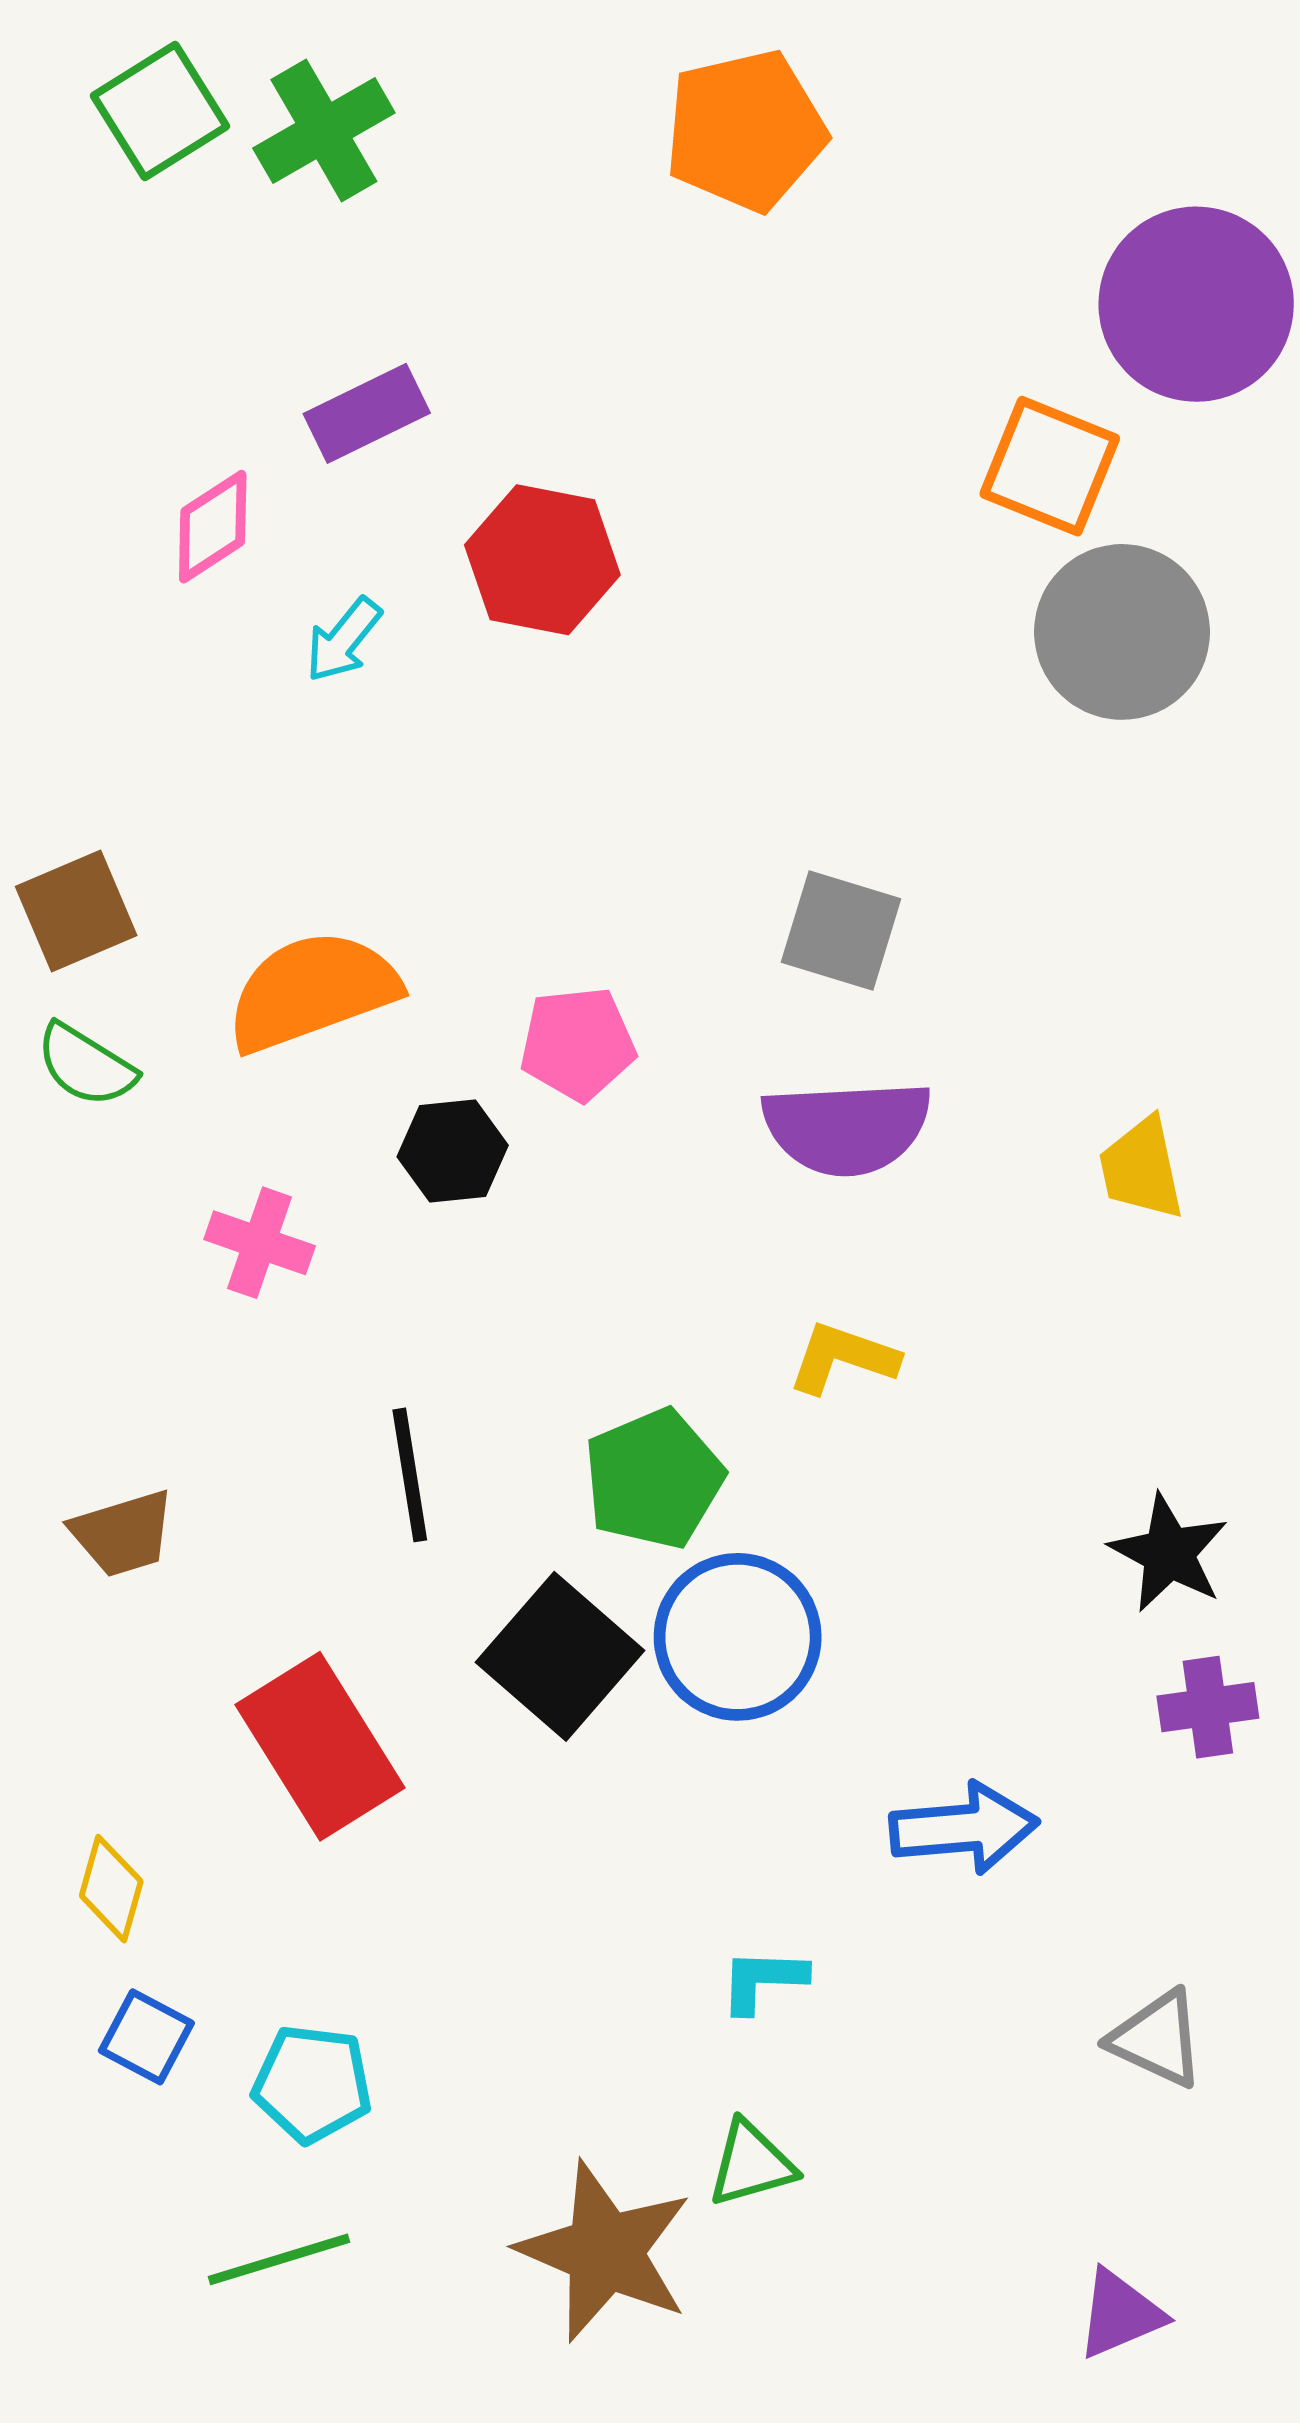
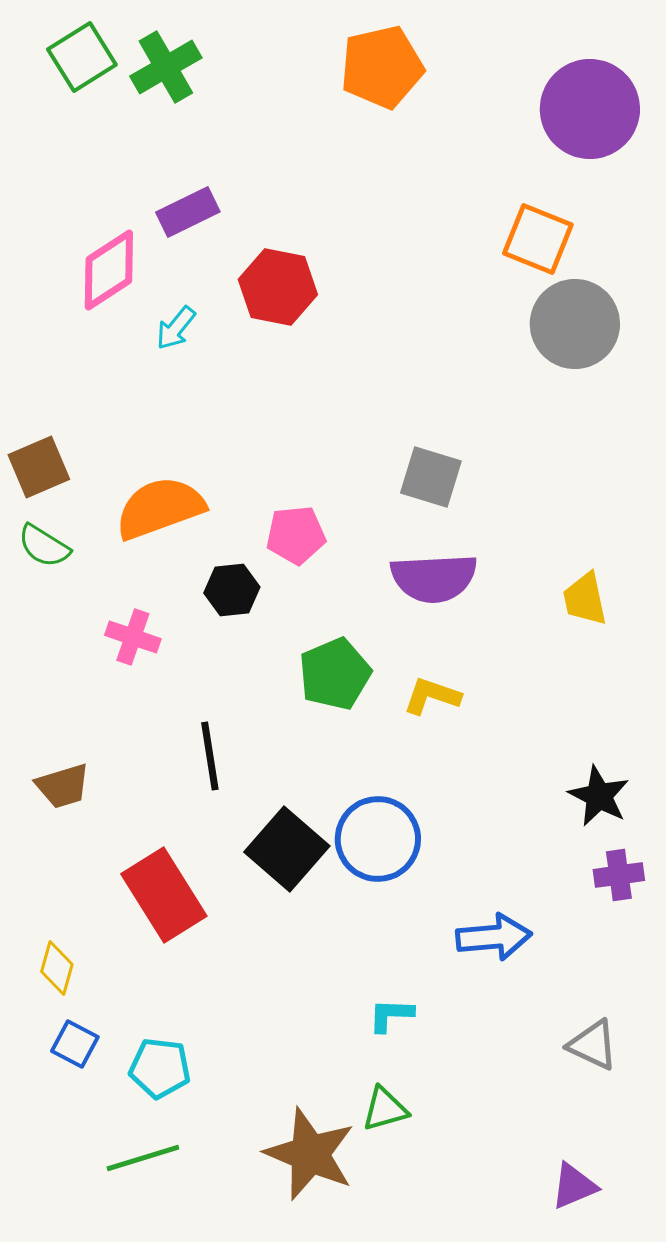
purple circle: (1196, 304) -> (590, 109), moved
pink diamond: (213, 527) -> (109, 270), size x1.4
green pentagon: (654, 1479) -> (335, 674), moved

